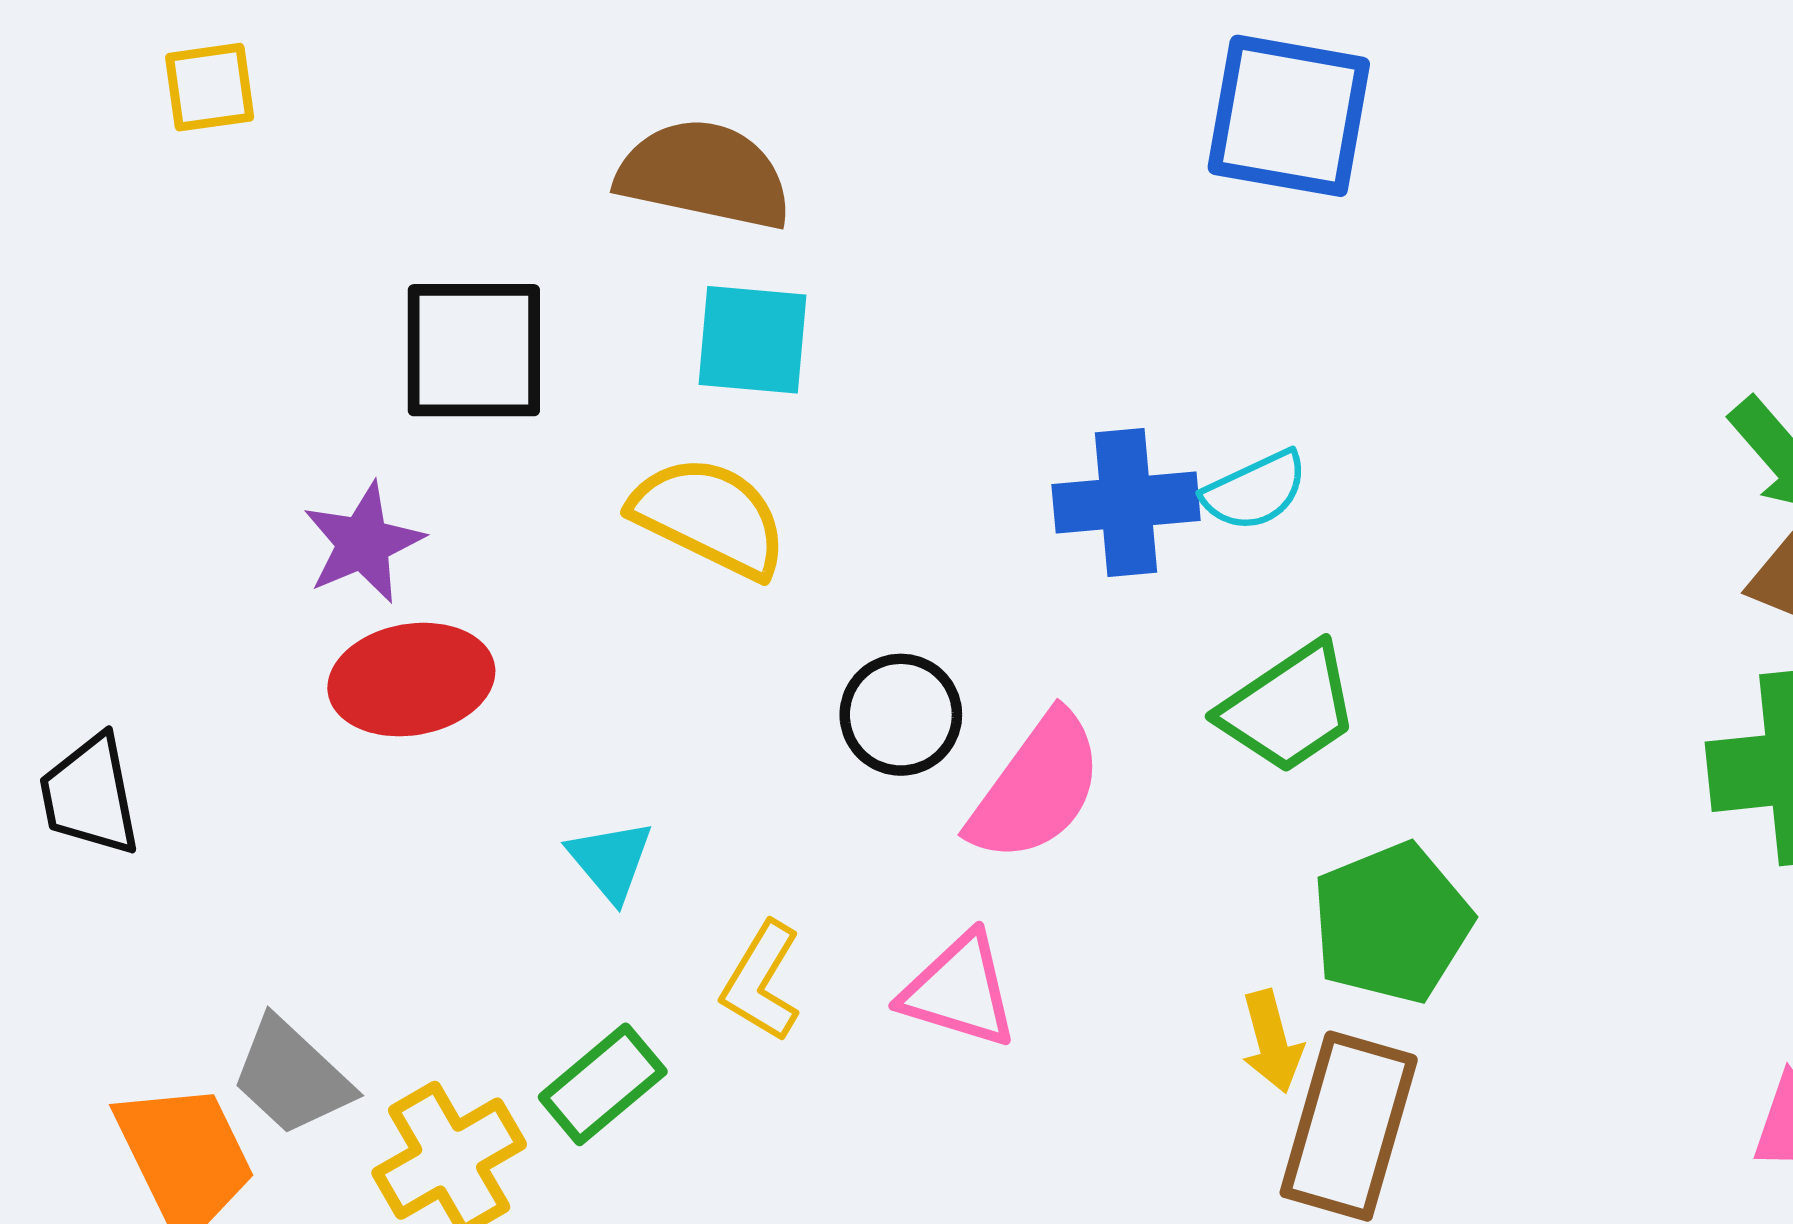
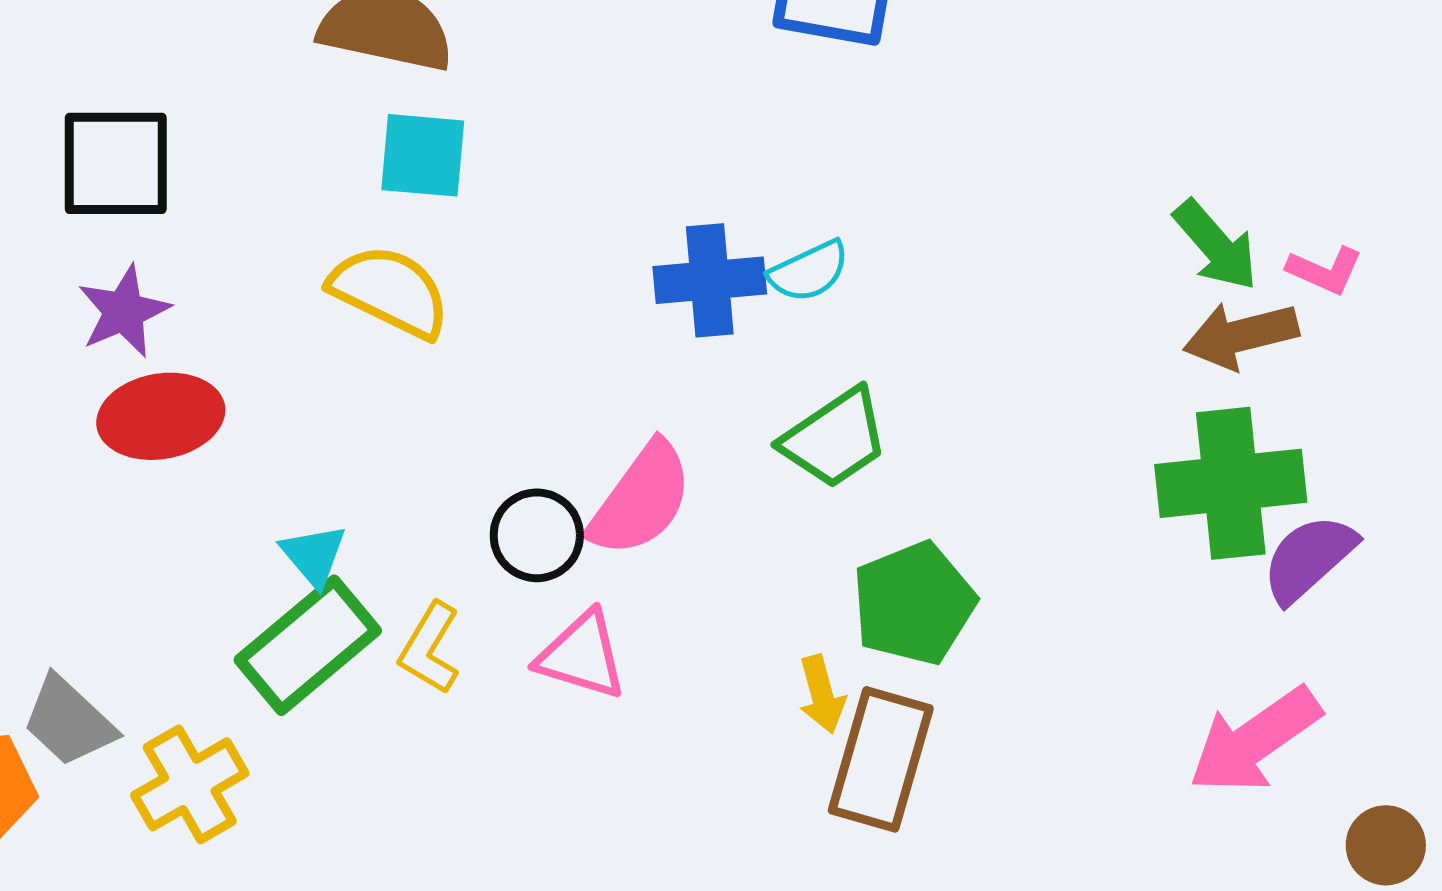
black square: (474, 350) -> (116, 163), moved
black circle: (901, 715) -> (537, 535), moved
green rectangle: (603, 1084) -> (308, 645), moved, size x1.5

